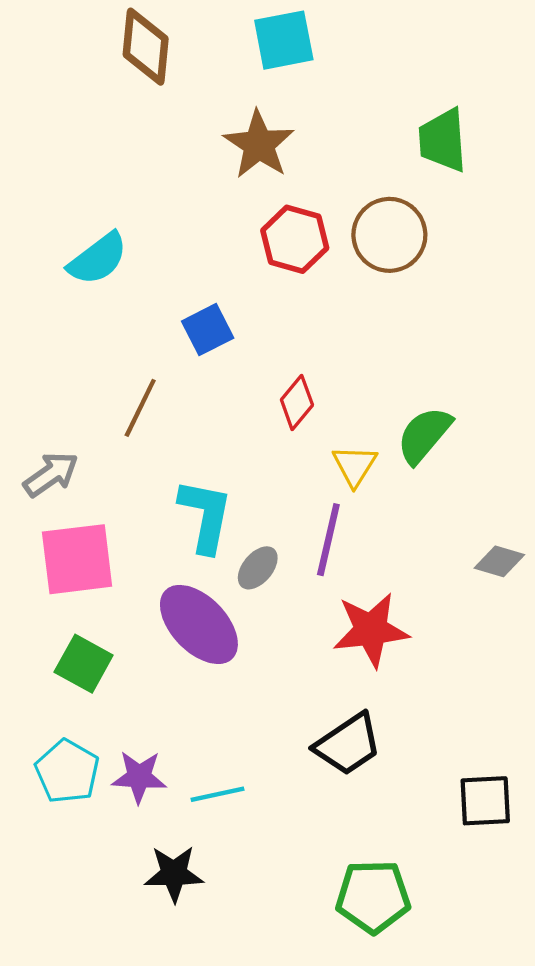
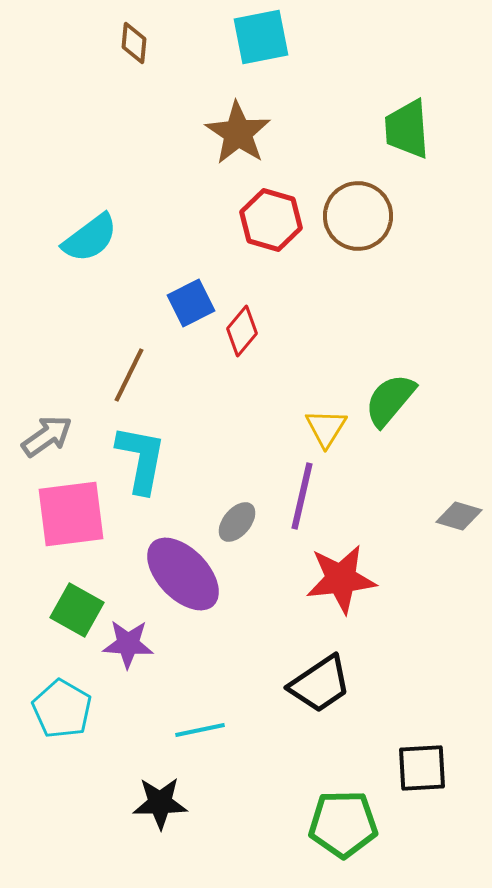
brown diamond: (146, 47) -> (134, 43), size x0.6
red diamond: (297, 402) -> (242, 331), moved
cyan L-shape: (205, 516) -> (141, 459), moved
purple star: (139, 777) -> (128, 644), moved
black square: (485, 801) -> (422, 768), moved

